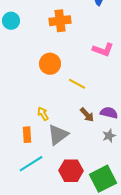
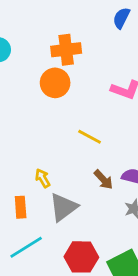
orange circle: (50, 64) -> (55, 83), moved

